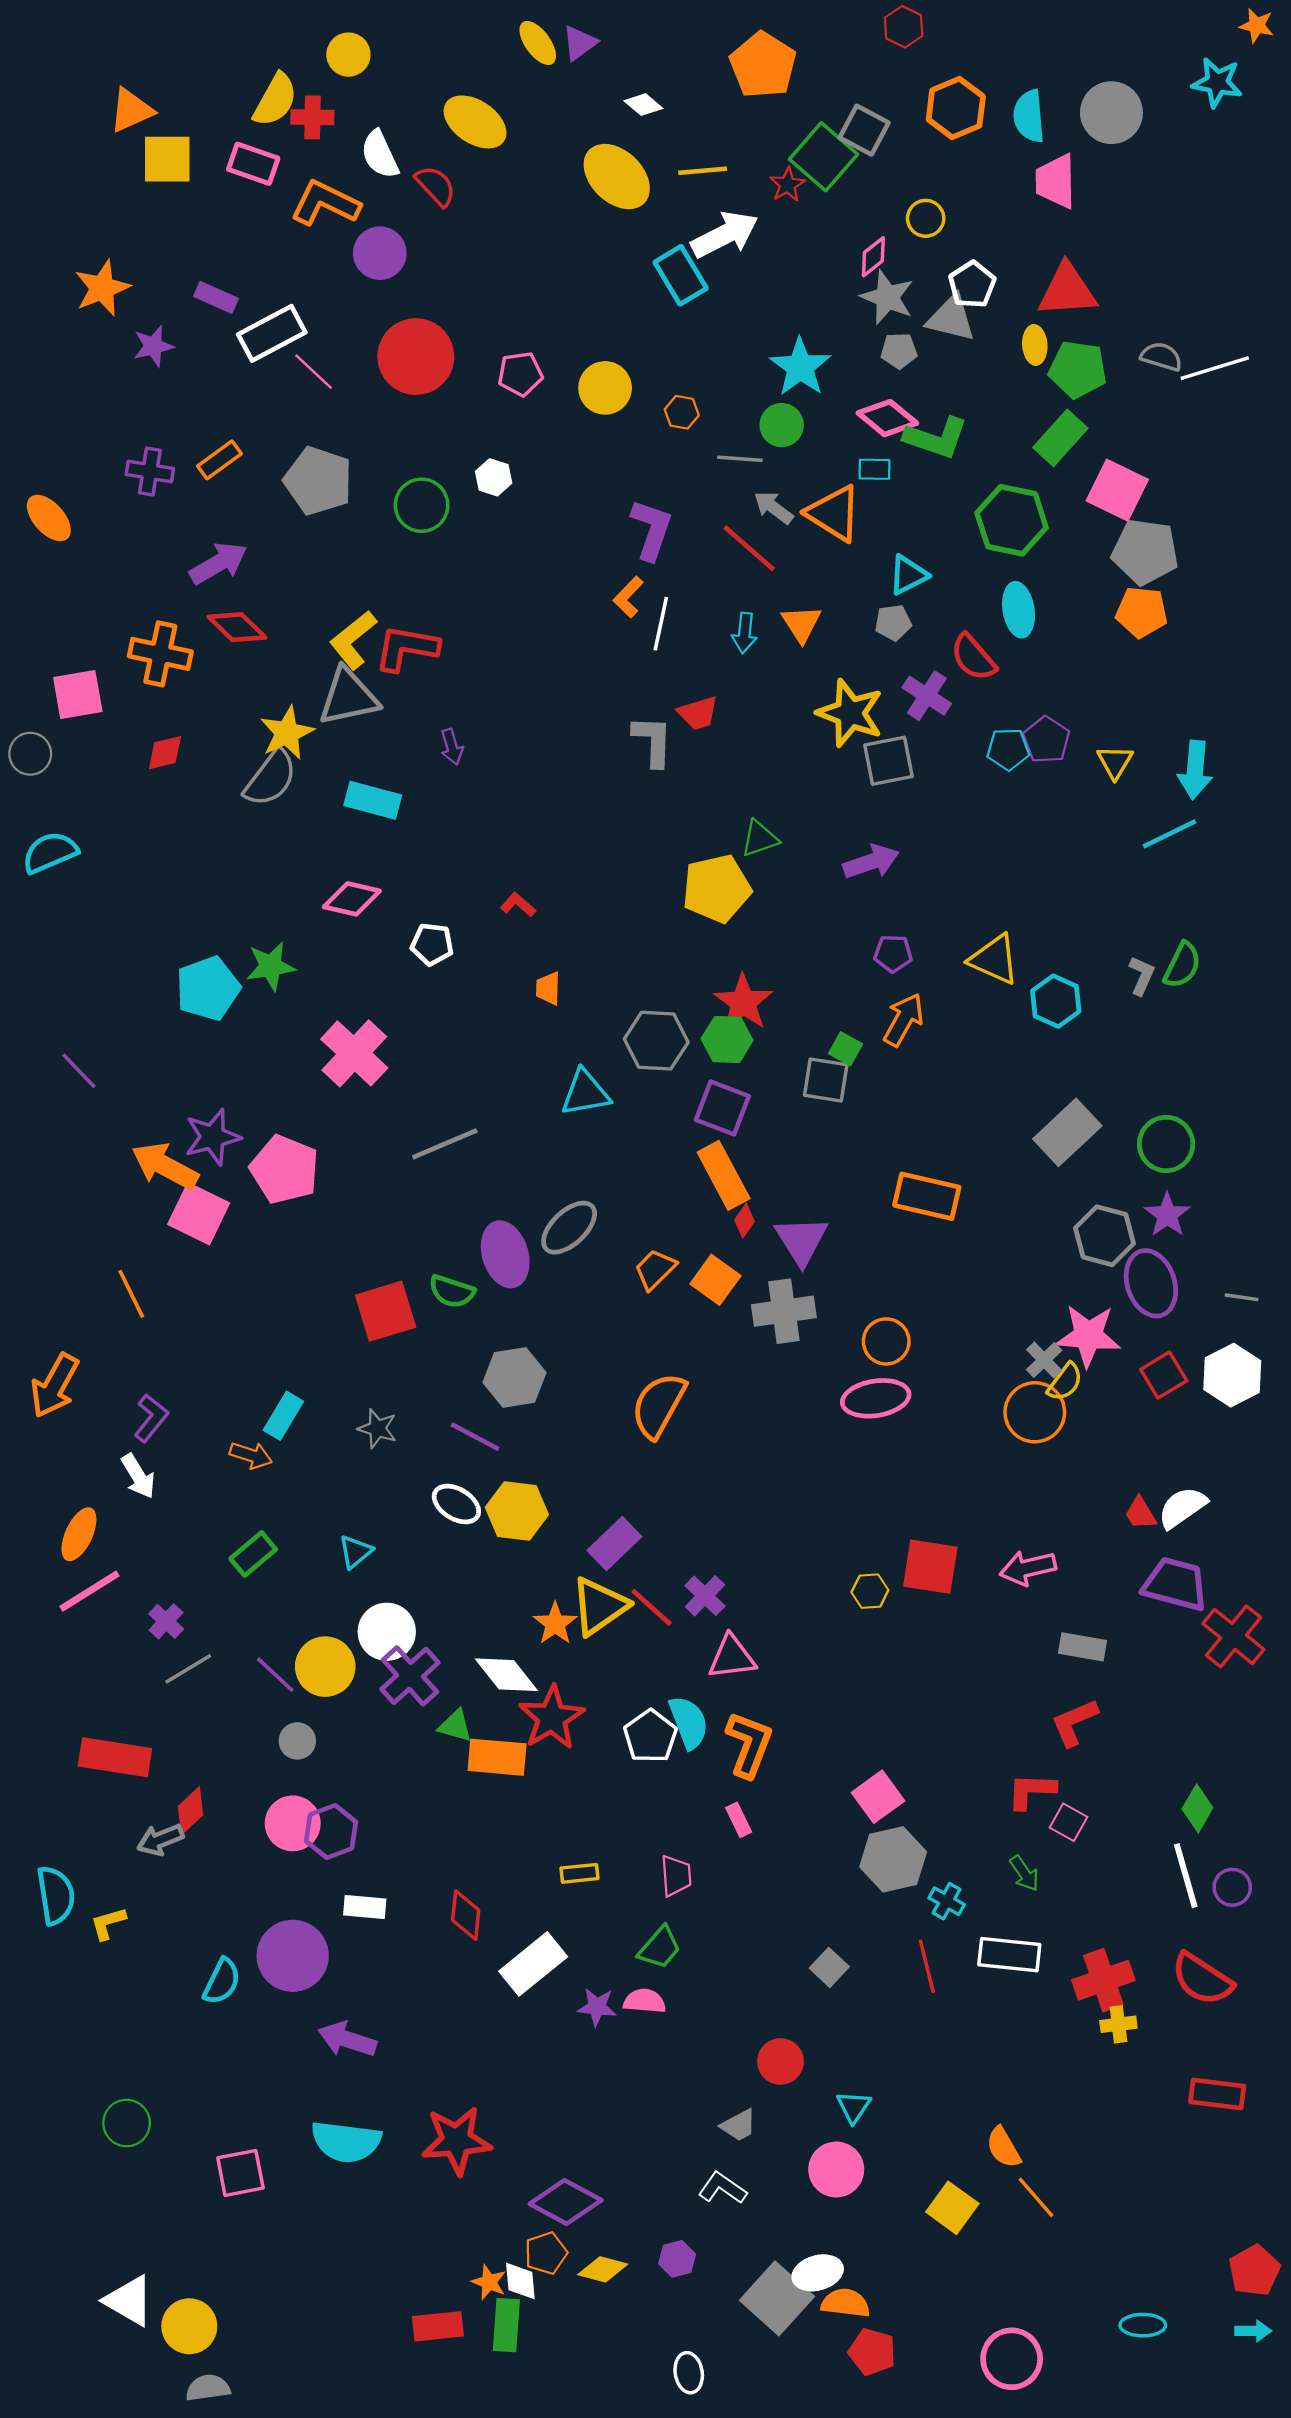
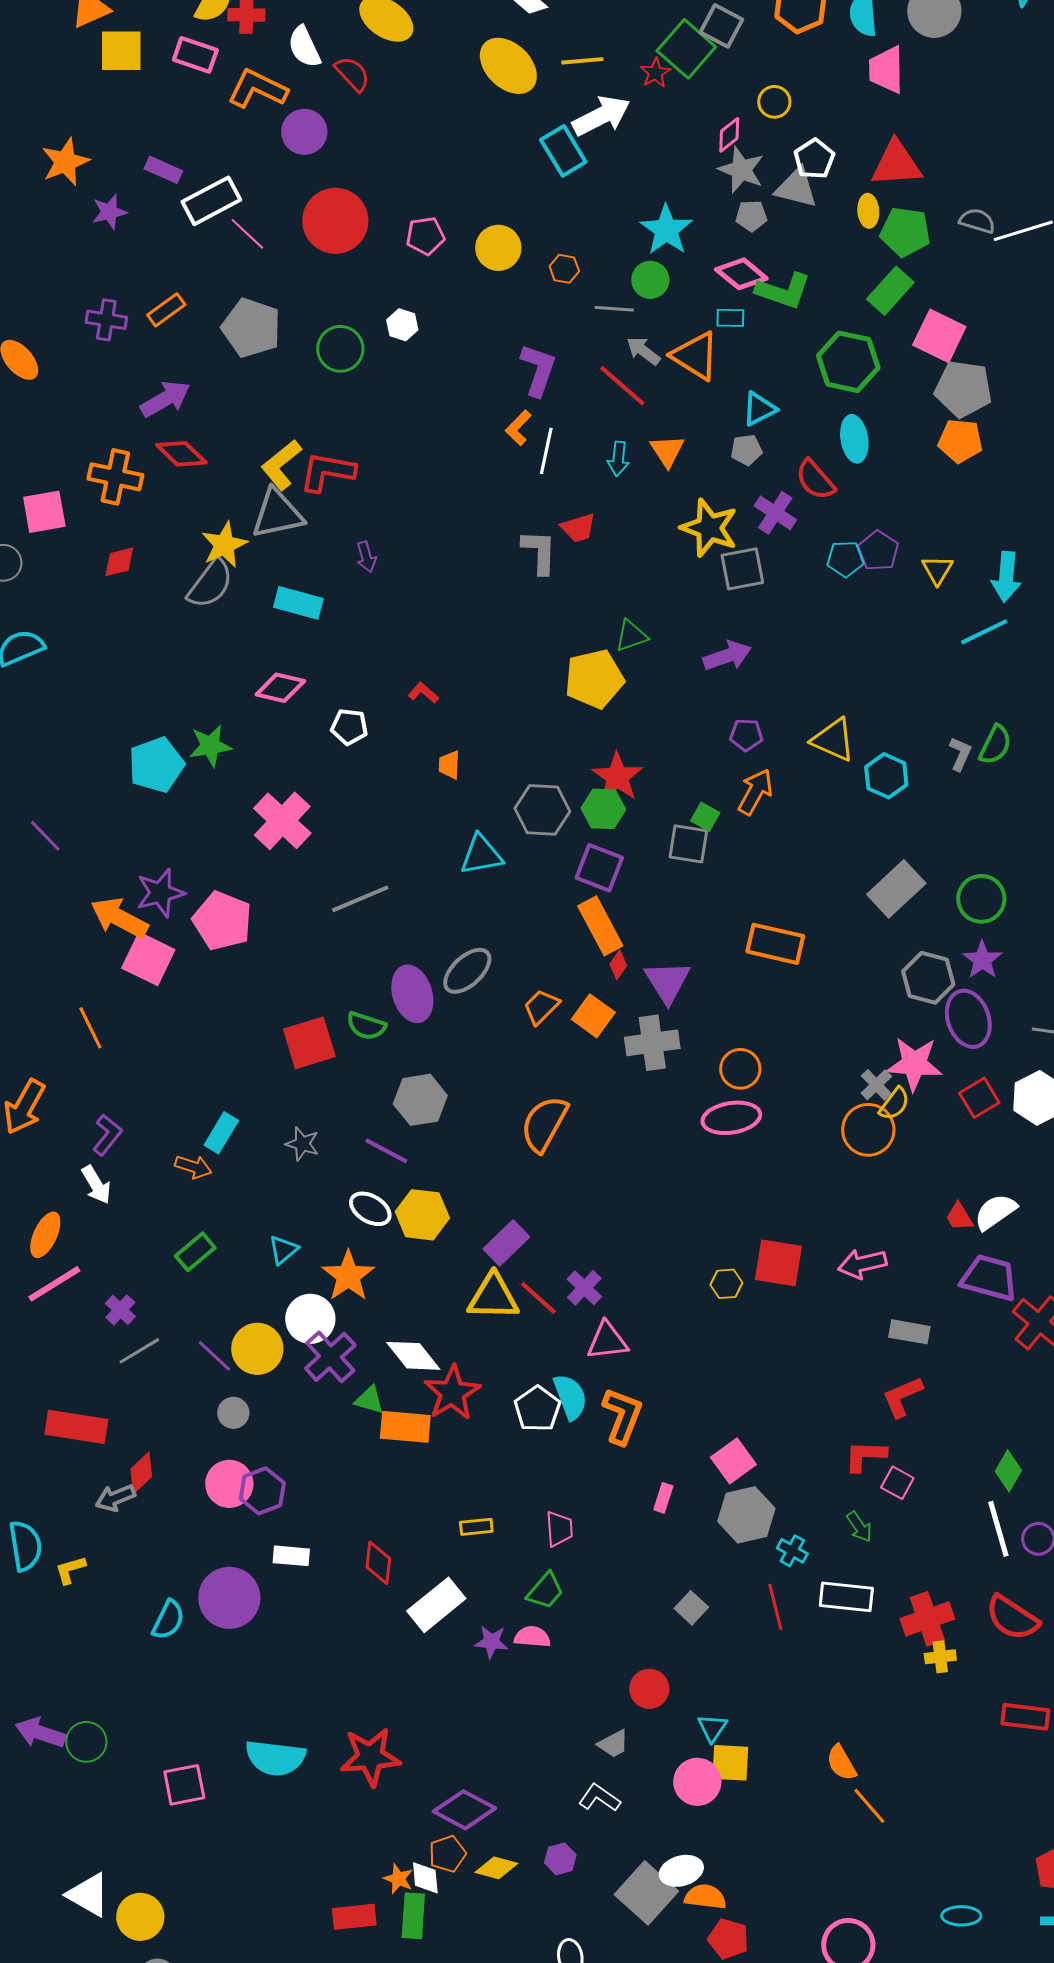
yellow triangle: (599, 1606) -> (493, 1297), turned 36
orange star: (555, 1624) -> (348, 1276), moved, size x1.4
pink rectangle: (739, 1820) -> (663, 1498), moved, turned 44
purple arrow: (347, 2039) -> (40, 1733), moved
yellow square: (952, 2208) -> (730, 1763), moved, turned -33

